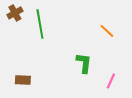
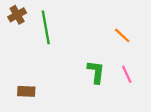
pink line: (111, 81) -> (127, 74), moved, turned -49

